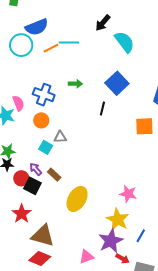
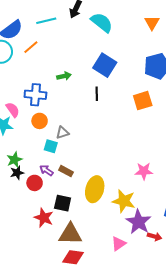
cyan line: (69, 42) -> (46, 21), moved
black square: (32, 186) -> (63, 203), moved
yellow star: (118, 220) -> (124, 201), moved

